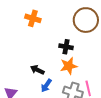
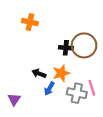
brown circle: (86, 20) -> (84, 45), moved
orange star: (69, 66) -> (61, 73), moved

